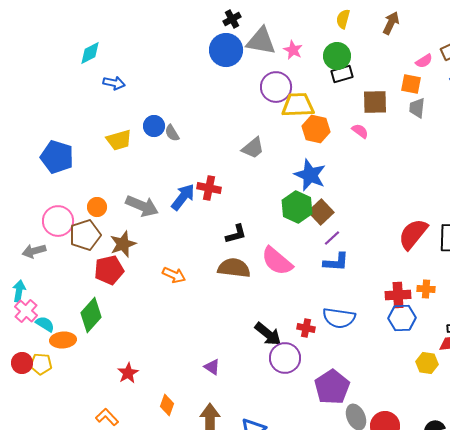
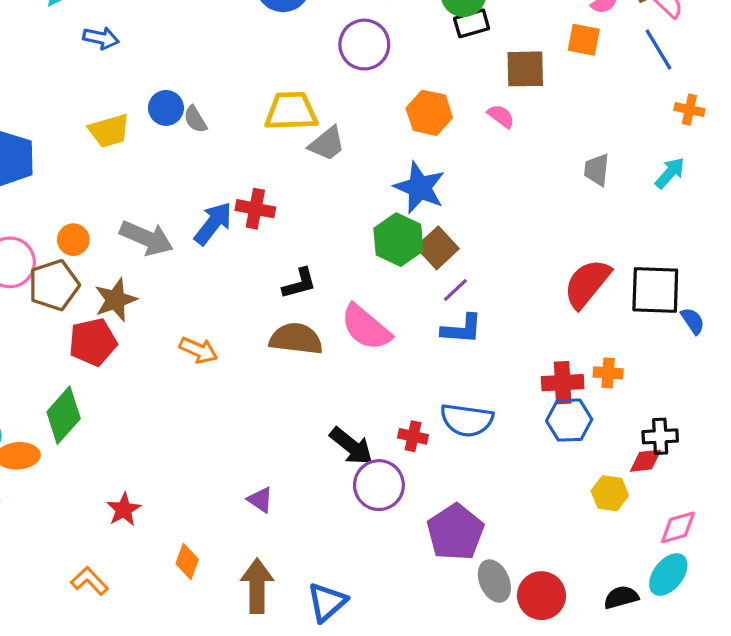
yellow trapezoid: (298, 105) -> (291, 111), moved
gray trapezoid: (417, 108) -> (597, 170), moved

